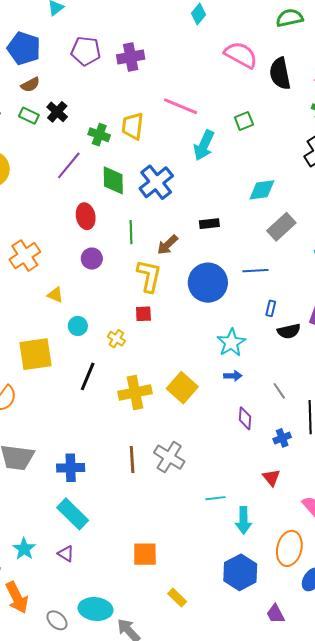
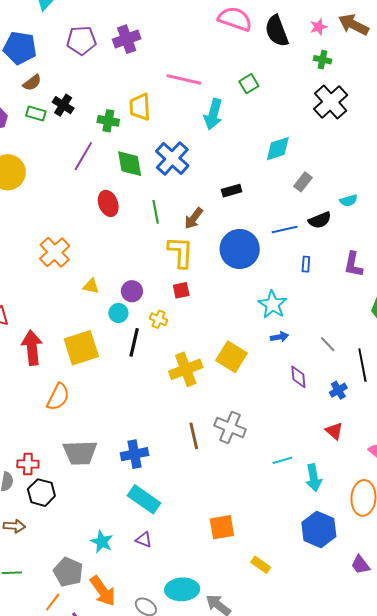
gray rectangle: (281, 227) -> (303, 182), size x0.7
purple circle: (92, 259) -> (132, 291), moved
black semicircle: (289, 331) -> (320, 220), moved
black line: (88, 376) -> (134, 342), moved

